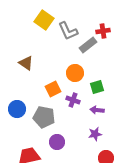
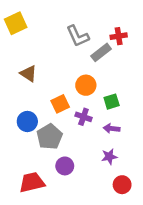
yellow square: (44, 20) -> (16, 23), moved, turned 30
blue circle: (17, 109) -> (27, 121), moved
gray pentagon: (44, 117) -> (50, 137), turned 30

